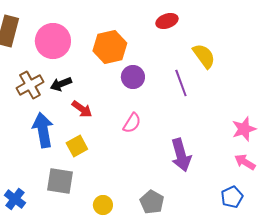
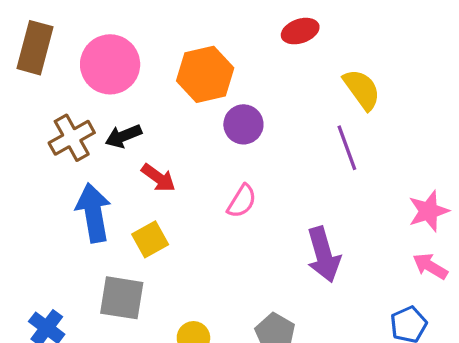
purple line: (181, 83) -> (347, 148), moved

